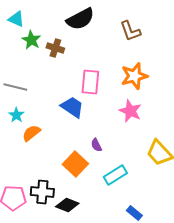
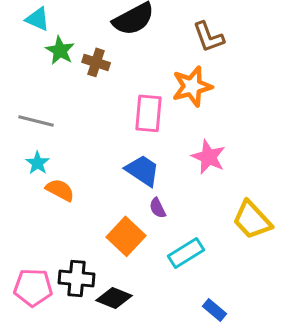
orange star: (134, 76) -> (192, 86), moved
blue trapezoid: (72, 107) -> (143, 170), moved
orange semicircle: (31, 133) -> (60, 190), turned 66

